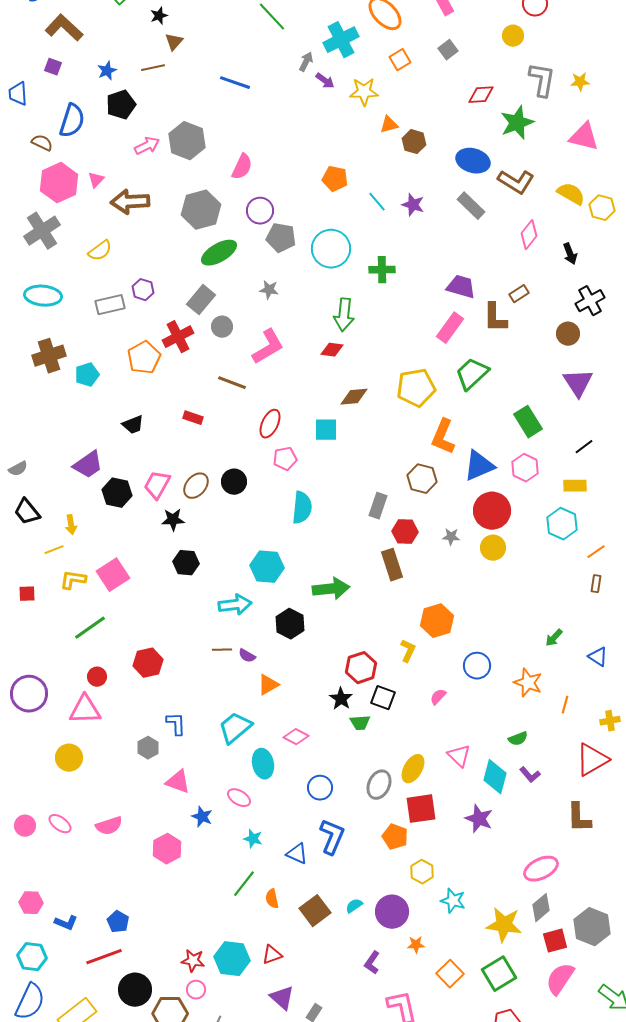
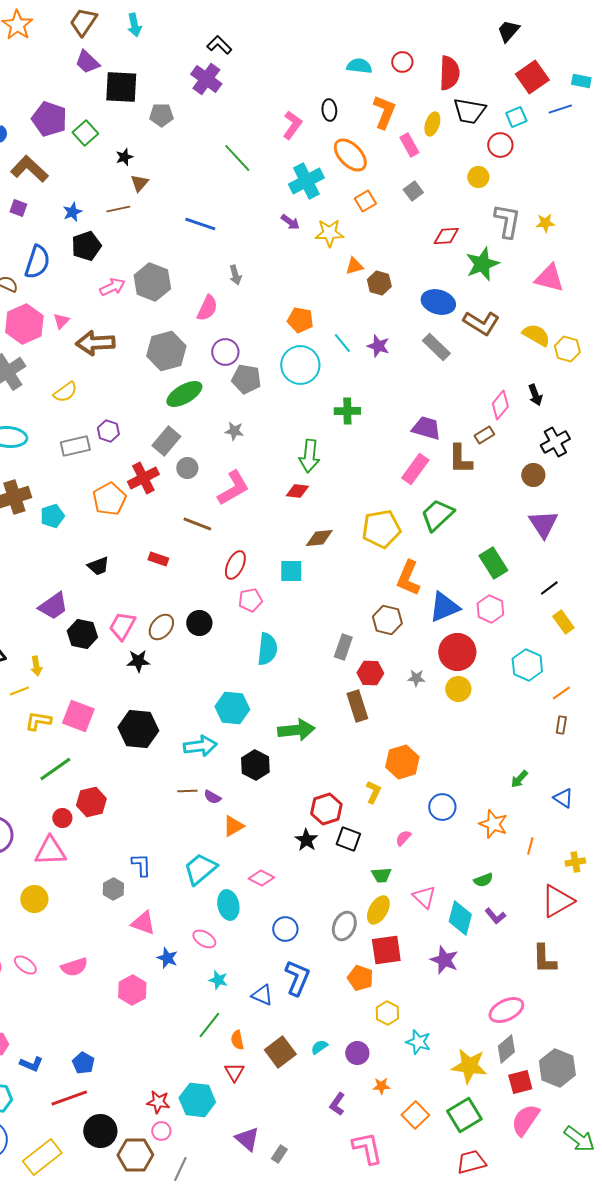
gray arrow: (306, 62) -> (235, 275), moved, turned 138
pink diamond: (529, 235) -> (500, 405), moved
cyan circle: (331, 249) -> (300, 365), moved
yellow rectangle: (575, 486) -> (563, 622), moved, turned 55
black hexagon: (186, 563) -> (138, 729), moved, size x1.5
pink square: (113, 575) -> (78, 716), turned -36
red hexagon: (148, 663) -> (91, 802), moved
green trapezoid: (360, 723) -> (381, 875), moved
purple circle: (392, 912) -> (357, 1053), size x0.7
red triangle: (272, 955) -> (234, 1072), moved, turned -40

